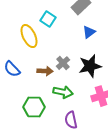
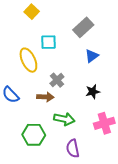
cyan square: (48, 19) -> (48, 42), turned -35
gray cross: (63, 63) -> (57, 80), moved
black star: (90, 66) -> (93, 92), size x0.6

